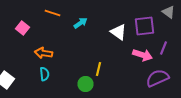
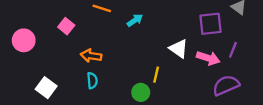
white triangle: (118, 32) -> (179, 49), moved

